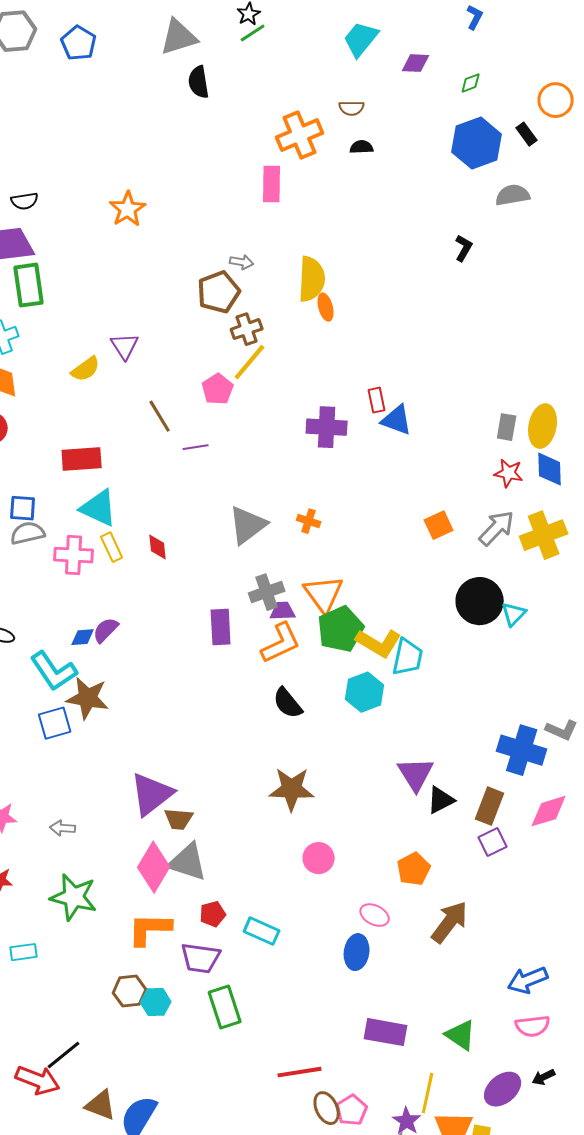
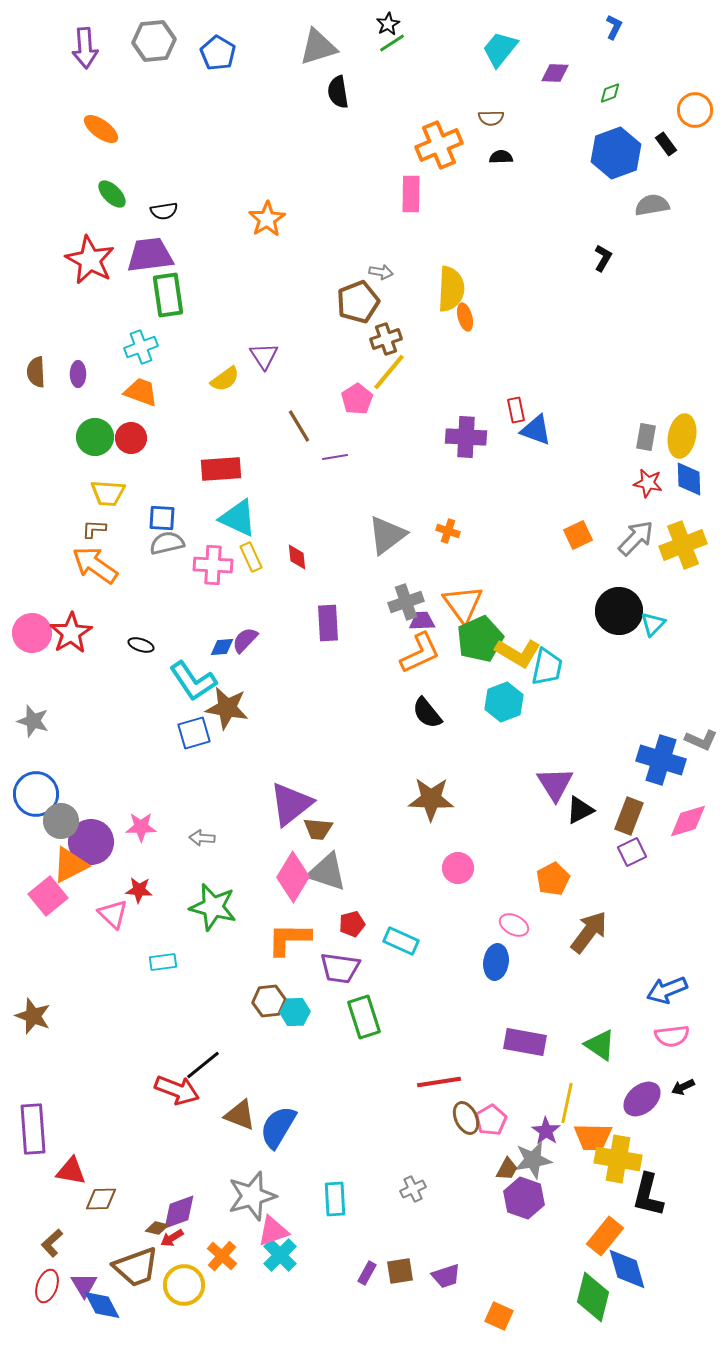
purple rectangle: (221, 627) -> (328, 623), moved

